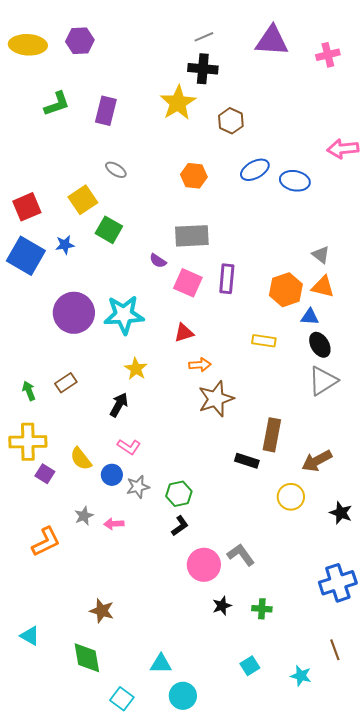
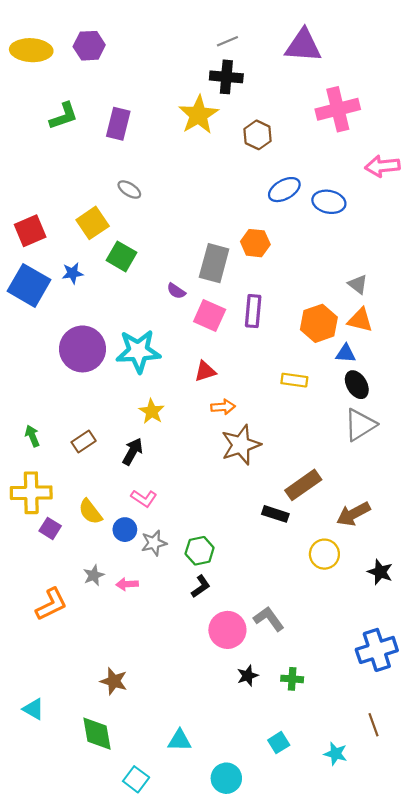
pink cross: (328, 55) -> (338, 109), moved, size x1.6
orange hexagon: (194, 176) -> (255, 243), moved
gray rectangle: (192, 236) -> (214, 263), turned -72
brown rectangle: (66, 383) -> (84, 441), moved
brown rectangle: (272, 435) -> (303, 485), turned 44
cyan circle: (183, 696) -> (226, 778), moved

